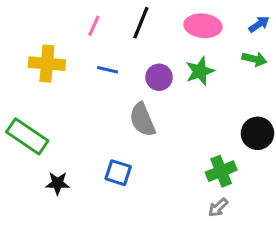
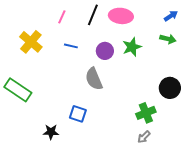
pink ellipse: (203, 26) -> (121, 16), moved
yellow cross: (47, 64) -> (31, 42), turned 35
black star: (58, 183) -> (51, 132), moved

